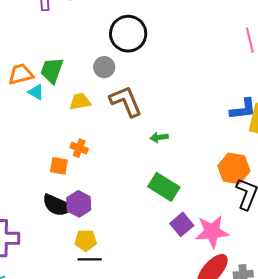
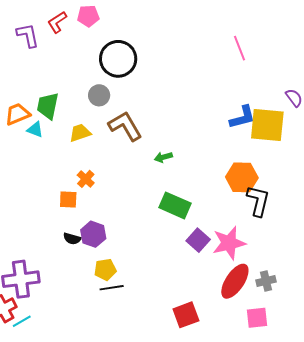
orange cross: (79, 148) -> (86, 179), turned 30
black semicircle: (57, 205) -> (72, 239), size x0.6

